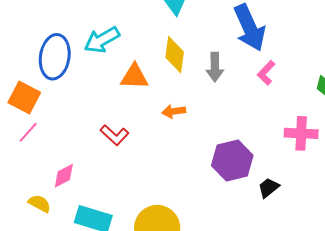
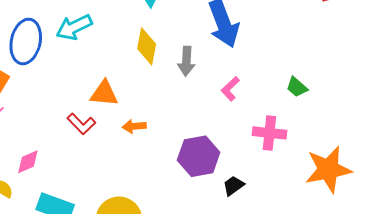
pink L-shape: (266, 73) -> (230, 89), moved
orange triangle: (134, 77) -> (104, 93), moved
orange arrow: (174, 111) -> (134, 126), moved

